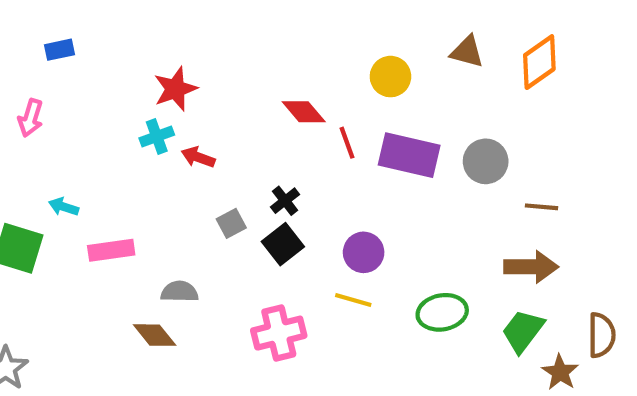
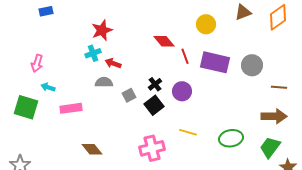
brown triangle: (467, 52) -> (243, 12), turned -36
pink arrow: (31, 118) -> (37, 63), moved
purple circle: (364, 252) -> (182, 91), moved
gray semicircle: (179, 292) -> (104, 82), moved

